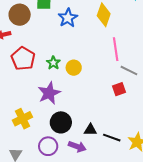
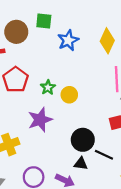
black circle: (61, 122) -> (83, 140), moved
black line: (112, 138) -> (104, 155), moved

